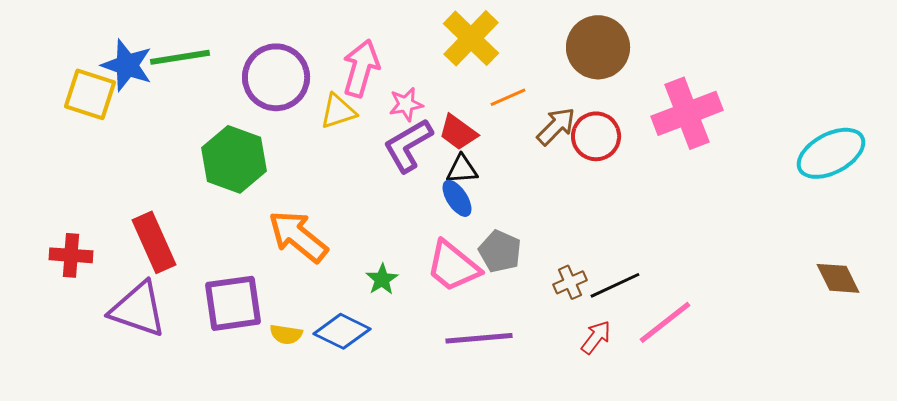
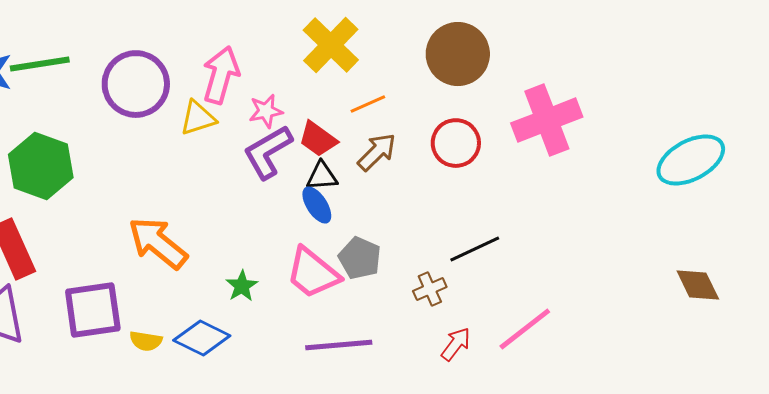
brown arrow: (556, 126) -> (377, 152), moved
green hexagon: (234, 159) -> (41, 166), moved
black line: (615, 285) -> (475, 249), moved

